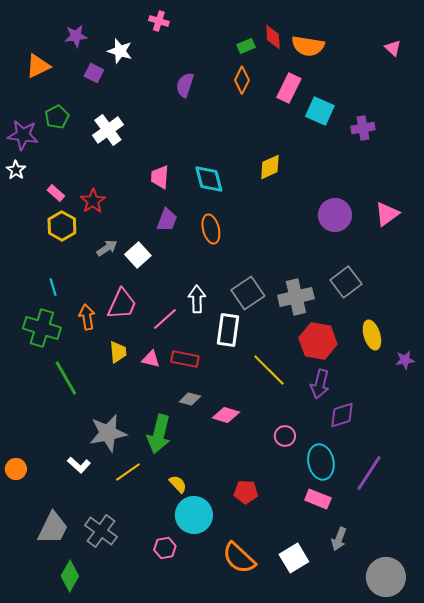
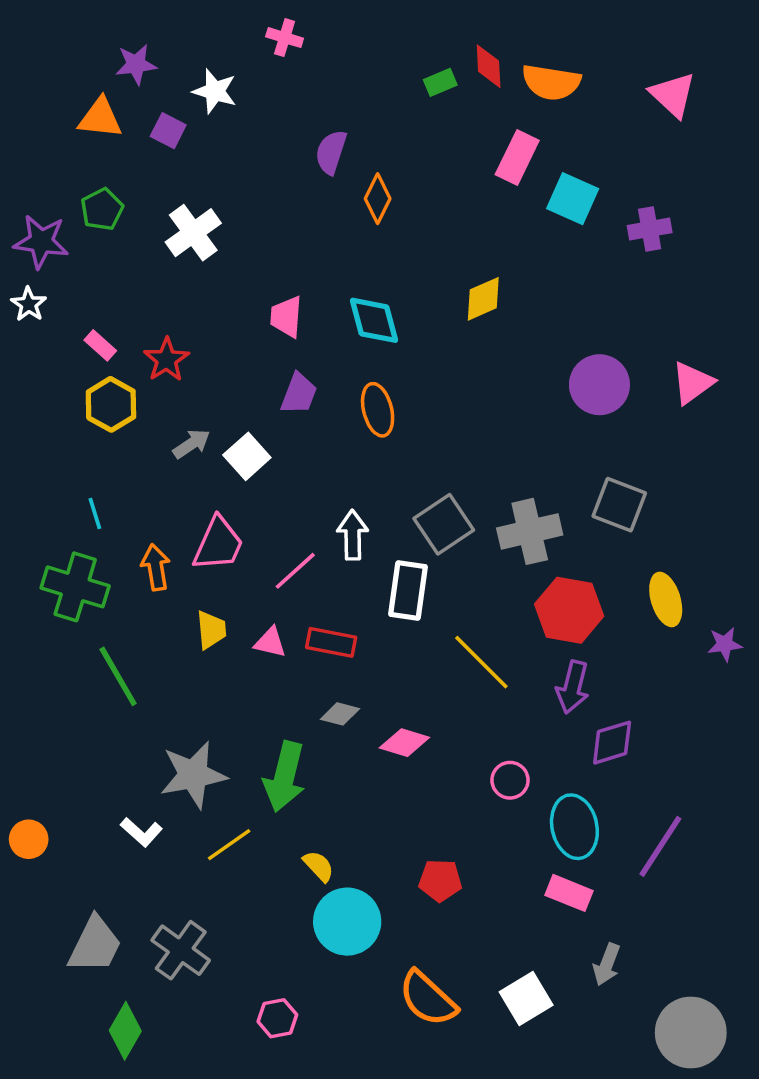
pink triangle: (393, 48) -> (673, 95), moved, size x1.6
orange triangle: (38, 66) -> (100, 118), moved, turned 32
orange diamond: (242, 80) -> (378, 199), moved
gray square: (346, 282) -> (619, 505), turned -32
pink hexagon: (165, 548) -> (277, 1018), moved

